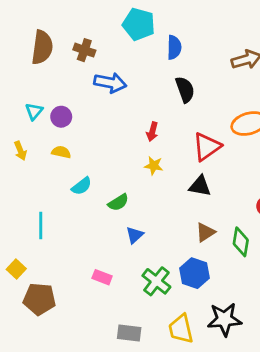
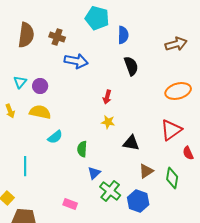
red triangle: (207, 147) -> (171, 130), moved
yellow semicircle: (61, 152) -> (40, 112), size x1.5
black triangle: (200, 186) -> (131, 143), moved
green semicircle: (118, 202) -> (82, 149), turned 126
green cross: (156, 281) -> (110, 191), moved

